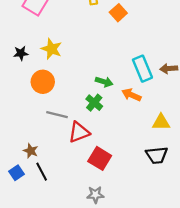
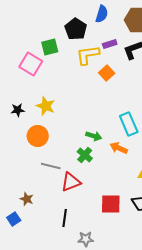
red square: (100, 158) -> (111, 204), moved, turned -30
black line: (42, 172) -> (65, 218), moved, turned 36

